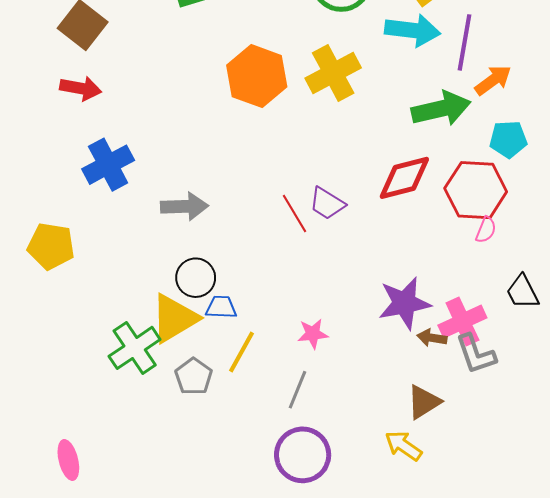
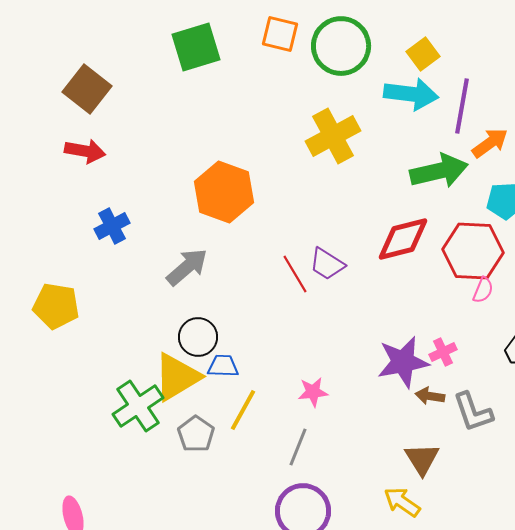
orange hexagon: (257, 76) -> (224, 192), moved
blue cross: (108, 165) -> (112, 226), size x0.7
gray arrow: (184, 206) -> (187, 267), turned -39
pink cross: (462, 321) -> (443, 352), moved, size x0.6
brown triangle: (424, 402) -> (422, 459), turned -30

